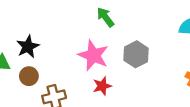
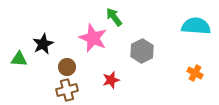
pink star: (93, 55) -> (93, 38), moved
brown circle: (29, 76) -> (67, 67), moved

